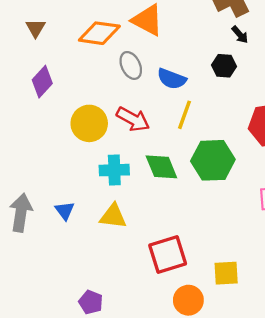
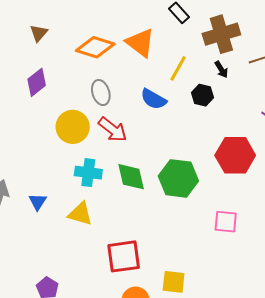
gray ellipse: (131, 65) -> (101, 93), moved
yellow line: (184, 115) -> (178, 68), moved

